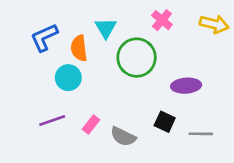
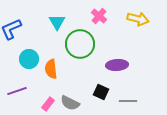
orange semicircle: (79, 48) -> (51, 69), moved
pink rectangle: (91, 124) -> (48, 104), moved

